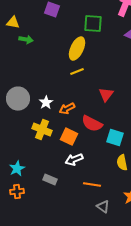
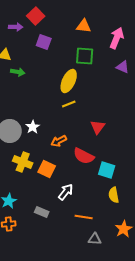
white star: (46, 103) -> (33, 127), moved
yellow cross: (42, 130) -> (23, 162), moved
orange square: (69, 137) -> (47, 169), moved
white arrow: (74, 160) -> (66, 192), turned 150
gray triangle: (103, 207) -> (95, 239), turned -32

